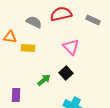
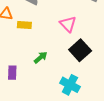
black square: (66, 73) -> (80, 50), moved, size x1.5

